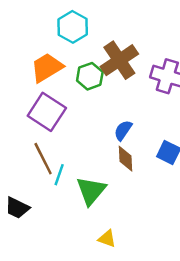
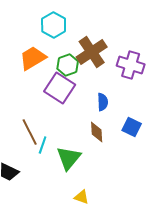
purple square: (47, 112) -> (60, 88), moved
blue semicircle: (123, 130) -> (103, 102), moved, turned 144

